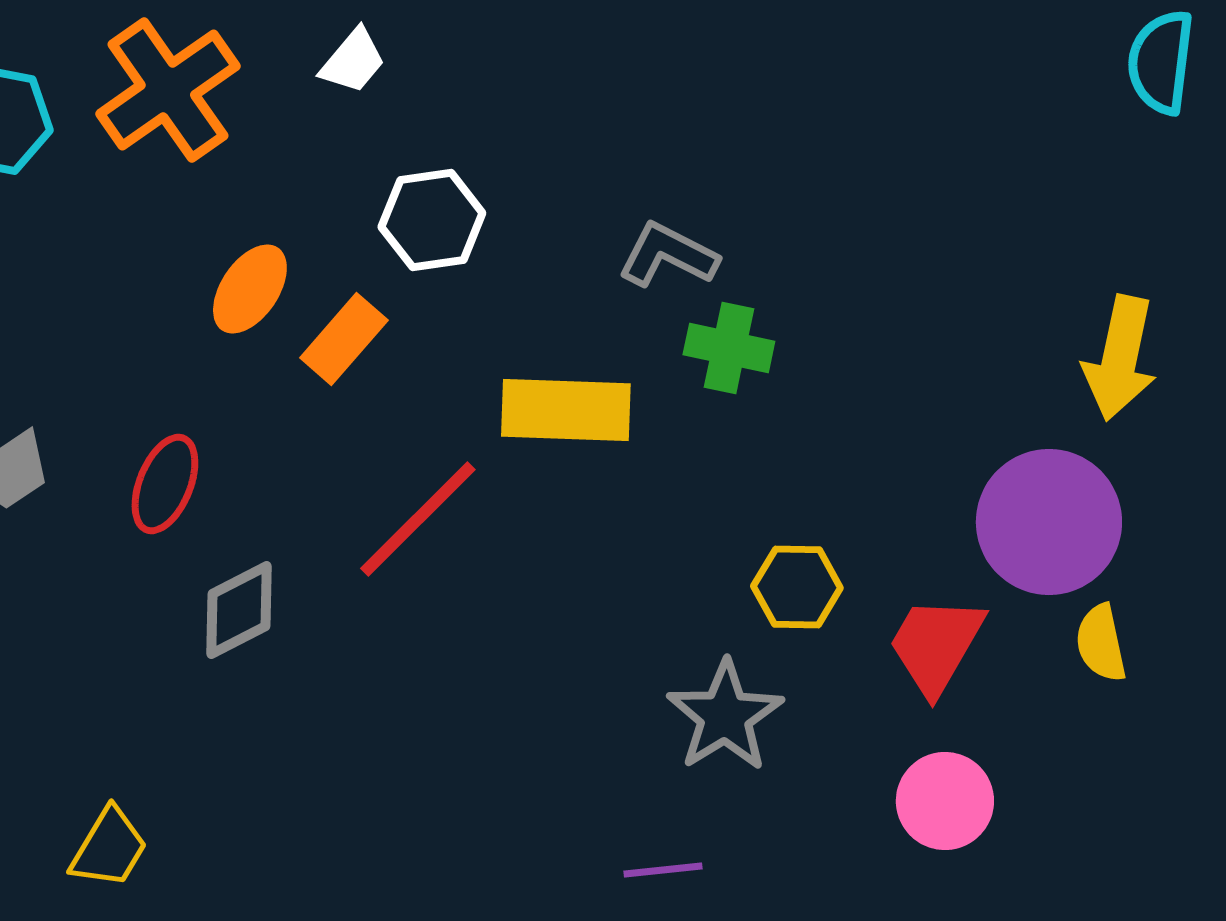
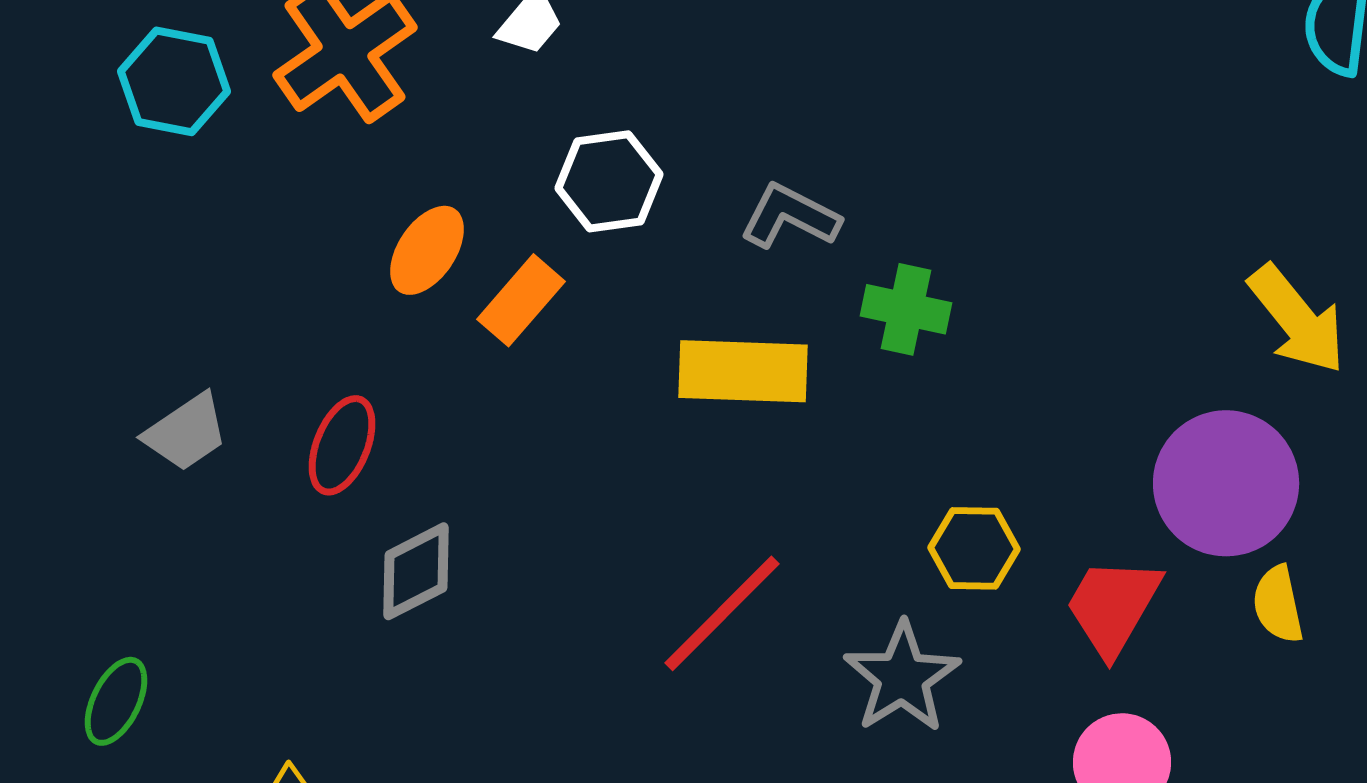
gray L-shape: (668, 255) -> (790, 216), moved
yellow arrow: (1120, 358) -> (1297, 319), turned -51
red line: (418, 519) -> (722, 613), moved

